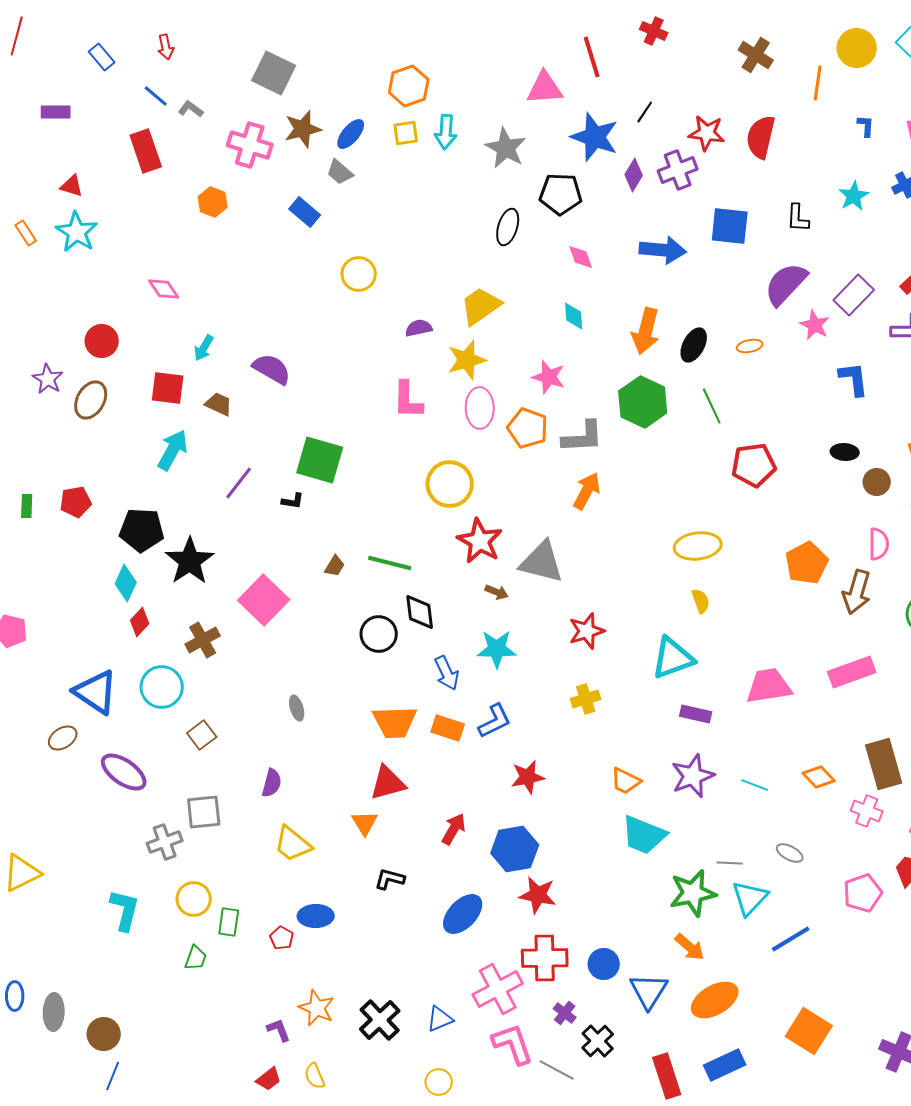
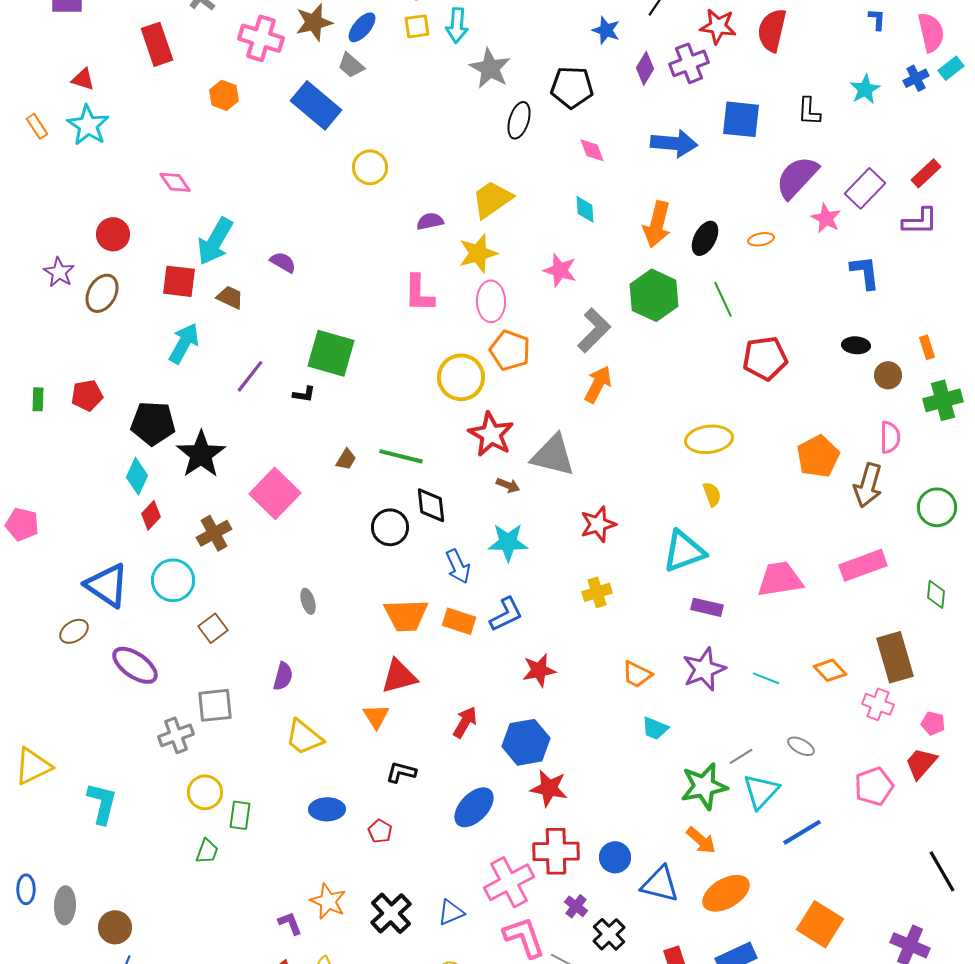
blue star: (595, 137) -> (606, 30), size x0.6
gray star: (506, 148) -> (490, 68), moved
blue rectangle: (305, 212) -> (316, 105), size x1.6
cyan arrow: (204, 348) -> (215, 241), size x1.8
purple semicircle: (272, 369) -> (283, 262), size x0.7
orange pentagon: (528, 428) -> (510, 350), moved
gray L-shape: (583, 437) -> (594, 330), turned -42
cyan trapezoid: (644, 835) -> (655, 728), size x0.6
gray line: (730, 863) -> (741, 756), turned -35
cyan L-shape: (125, 910) -> (102, 803), moved
red pentagon: (282, 938) -> (380, 831), moved
blue triangle: (649, 991) -> (660, 884), turned -48

